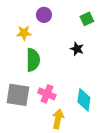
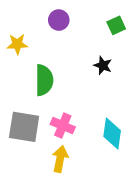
yellow star: (24, 33) -> (17, 44), moved
yellow arrow: (58, 119) -> (60, 159), moved

